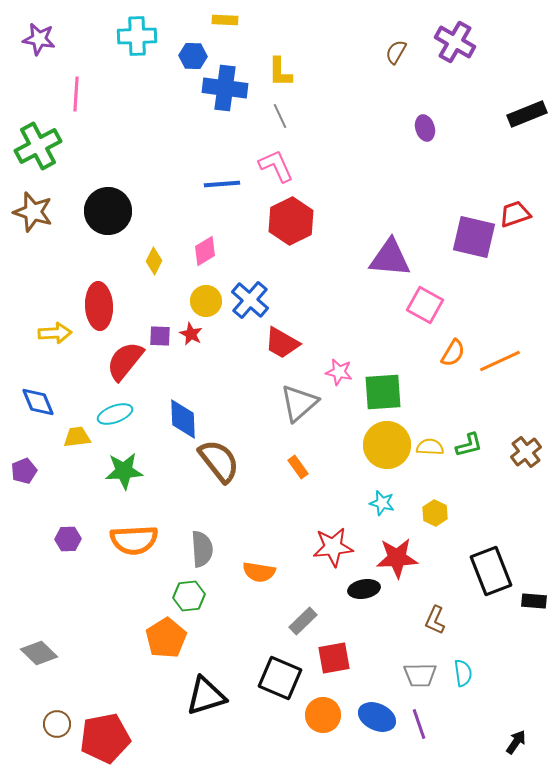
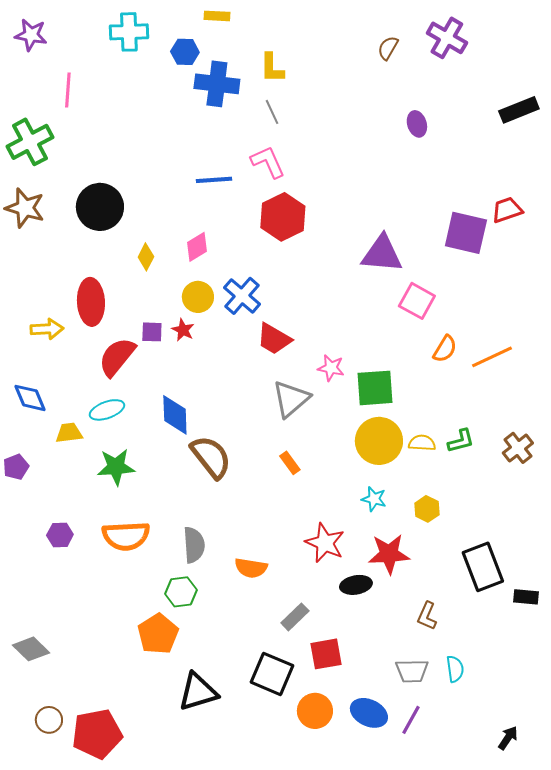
red star: (333, 547) -> (325, 543), turned 30
purple line: (419, 724) -> (411, 720), turned 48

